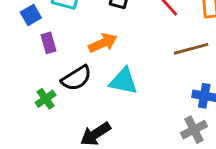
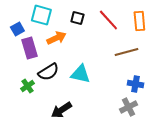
purple rectangle: (48, 43) -> (29, 48), size x1.5
orange arrow: (103, 43) -> (56, 38), moved

